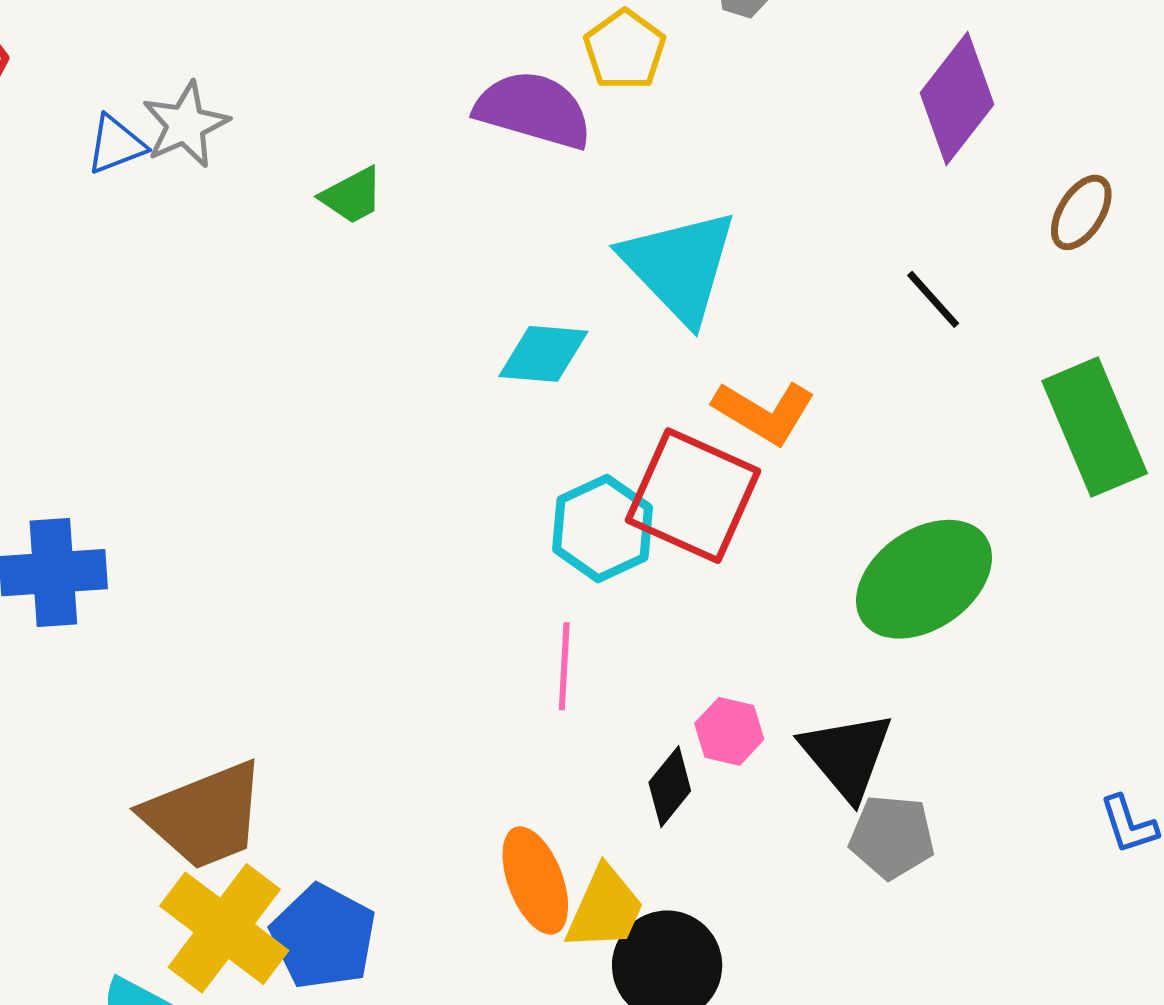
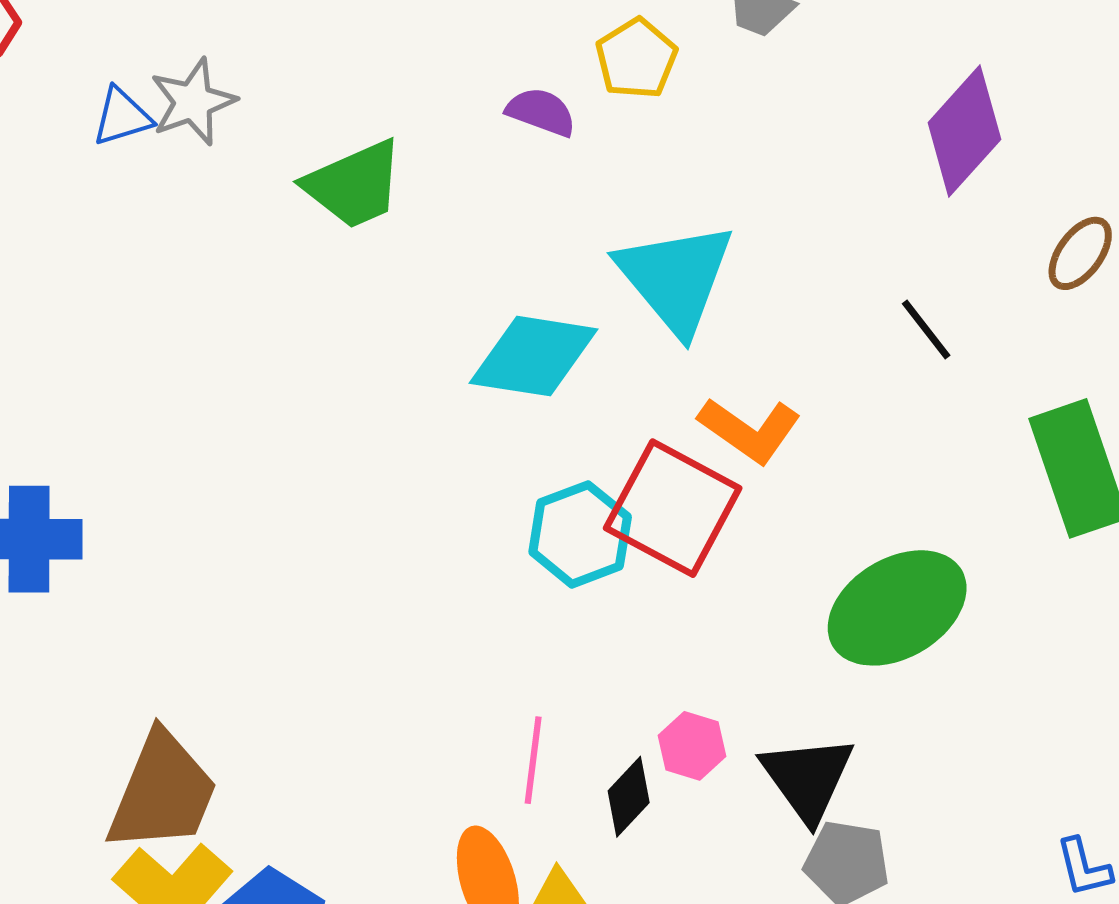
purple semicircle: (533, 110) -> (541, 112), size x0.6
green trapezoid: (352, 196) -> (354, 185), size x1.6
cyan diamond: (543, 354) -> (534, 356), size x1.4
pink line: (564, 666) -> (533, 760), moved
brown trapezoid: (205, 816) -> (163, 792), turned -50

